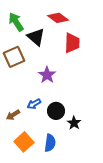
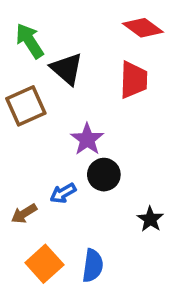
red diamond: (58, 18) -> (143, 28), moved
black circle: (56, 111) -> (104, 175), moved
black star: (74, 123) -> (150, 219), moved

